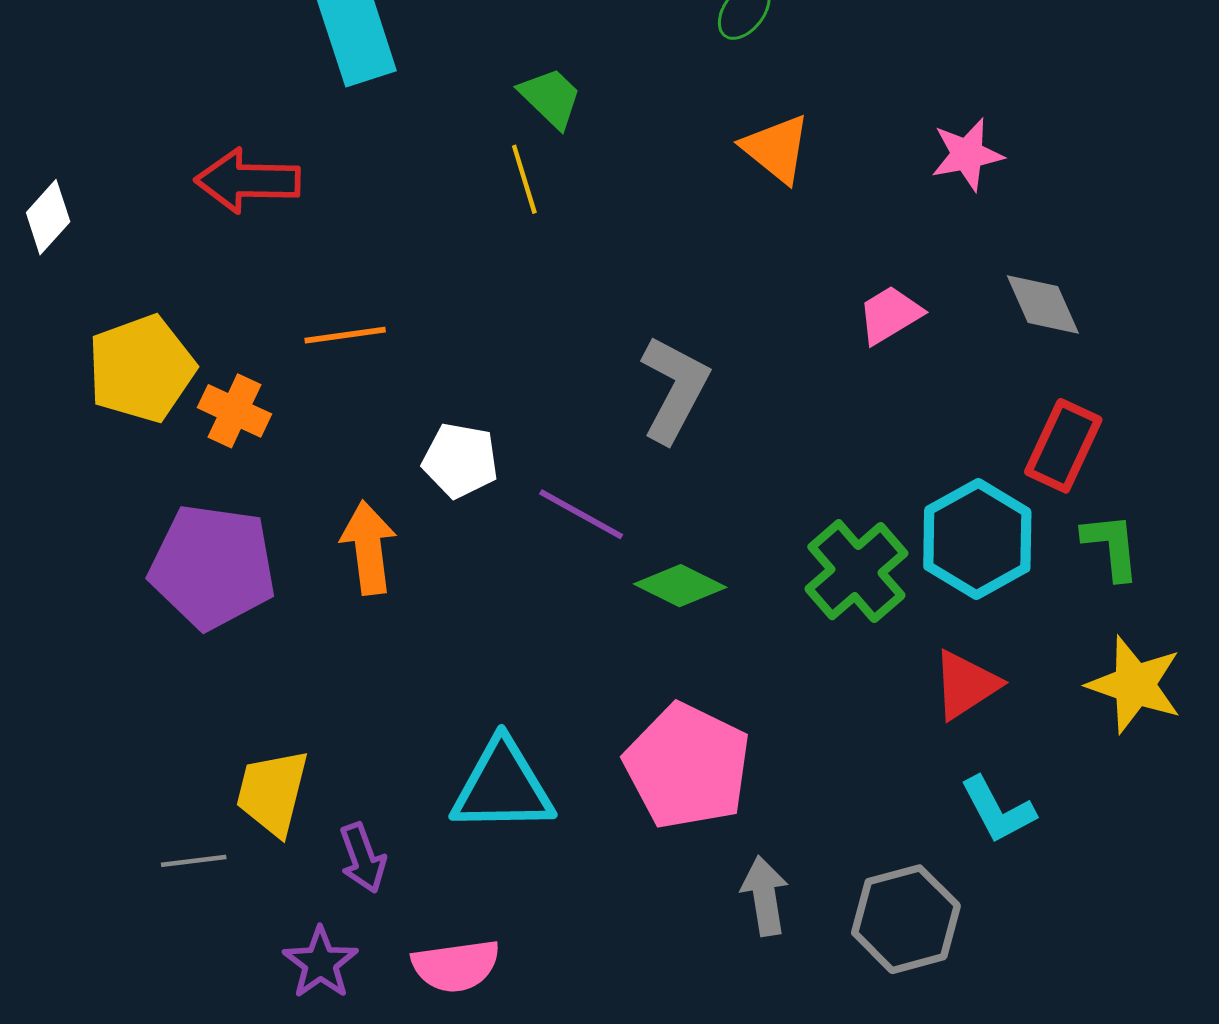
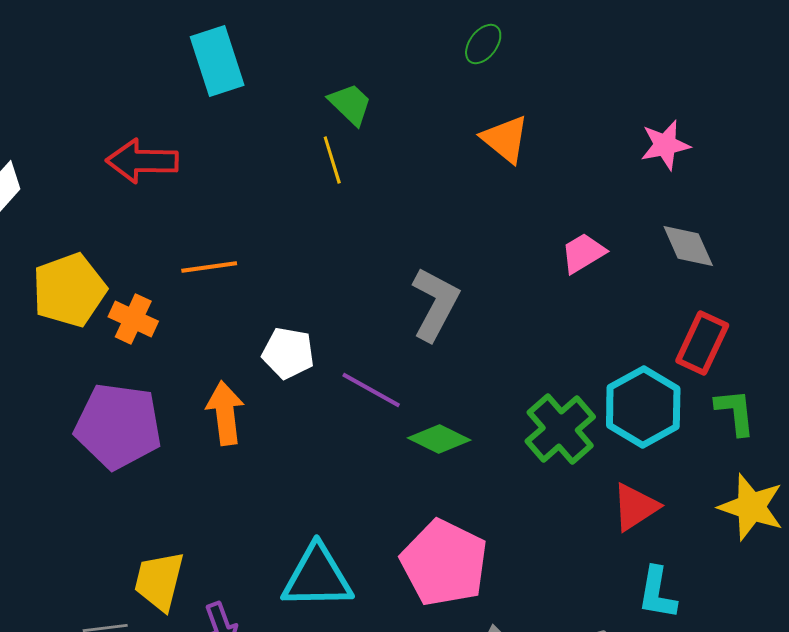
pink star: (967, 154) -> (665, 145), moved
cyan L-shape: (998, 810) -> (657, 593), turned 38

